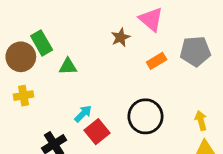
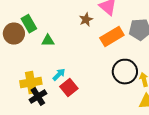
orange rectangle: (157, 61) -> (112, 37), size x1.6
yellow cross: (24, 96) -> (31, 83), moved, size x1.5
black circle: (145, 116) -> (125, 72), moved

